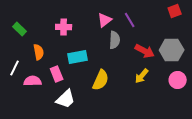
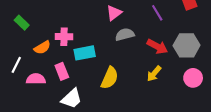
purple line: (130, 20) -> (157, 13), moved
pink cross: (64, 27) -> (64, 37), moved
gray semicircle: (115, 40) -> (125, 35), turned -108
orange semicircle: (39, 52) -> (42, 48), turned 70

